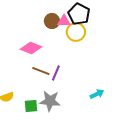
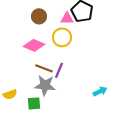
brown circle: (52, 21) -> (39, 16), moved
yellow circle: (76, 32) -> (62, 37), moved
gray star: (50, 101) -> (45, 85), moved

